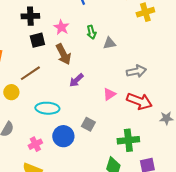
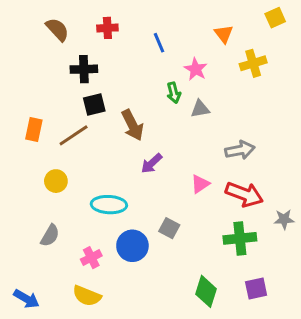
pink star: (61, 27) -> (196, 69), moved
brown line: (30, 73) -> (74, 135), moved
green cross: (128, 140) -> (240, 238), moved

